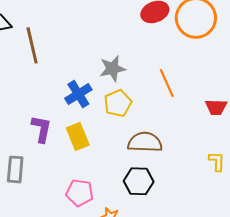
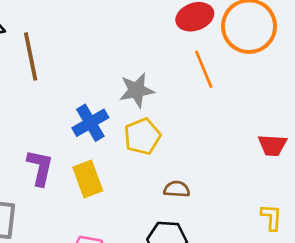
orange line: (167, 83) -> (204, 69), moved
brown semicircle: (145, 142) -> (177, 189), size x0.6

